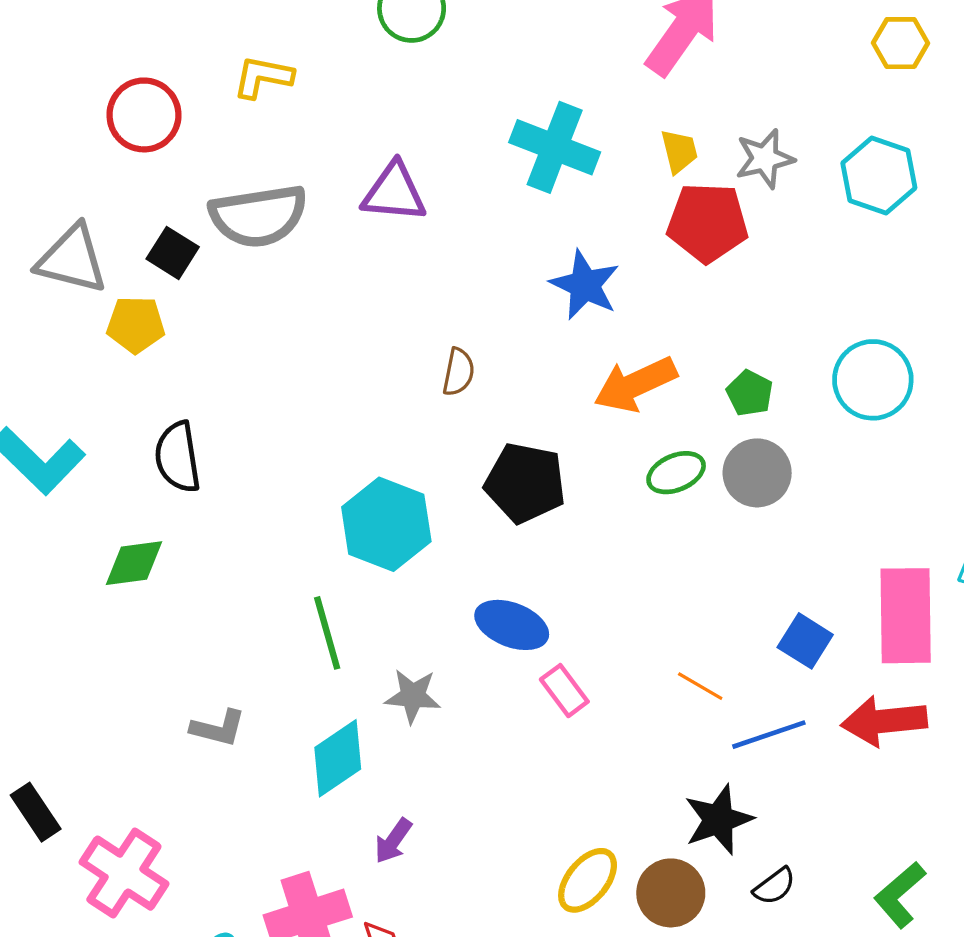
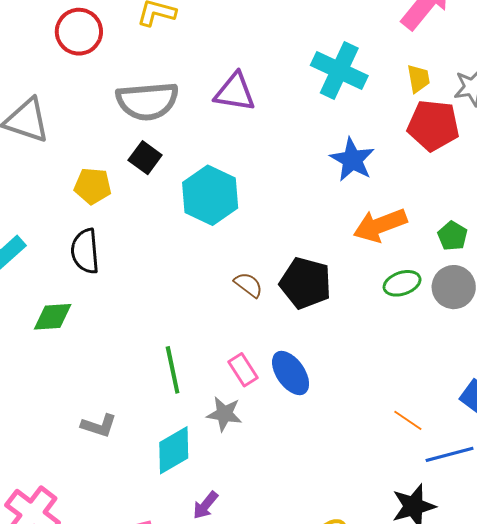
black square: (173, 253) -> (145, 158), moved
yellow pentagon: (136, 324) -> (93, 186), moved
brown semicircle: (458, 372) -> (248, 285), moved, turned -68
cyan hexagon: (386, 524) -> (210, 195), moved
blue ellipse: (512, 625) -> (291, 373), turned 30
pink rectangle: (564, 691) -> (243, 370), moved

